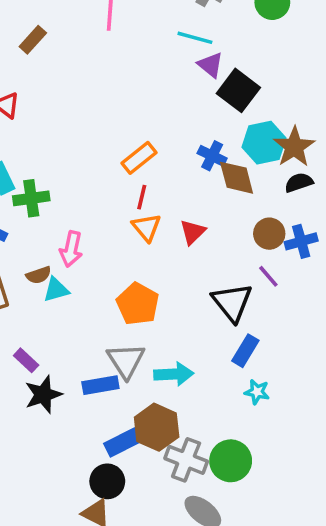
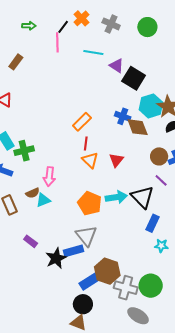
cyan line: (195, 38) -> (93, 53), moved
cyan arrow: (174, 374) -> (116, 197), moved
black star: (43, 395) -> (56, 258), moved

